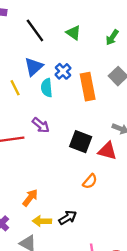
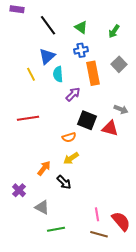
blue cross: (63, 71) -> (81, 50), moved, turned 32
purple arrow: (41, 125) -> (73, 94), moved, turned -84
orange semicircle: (90, 181) -> (69, 137), moved, turned 32
black arrow: (68, 218) -> (64, 182), moved, turned 77
yellow arrow: (42, 221) -> (71, 158), moved, turned -35

